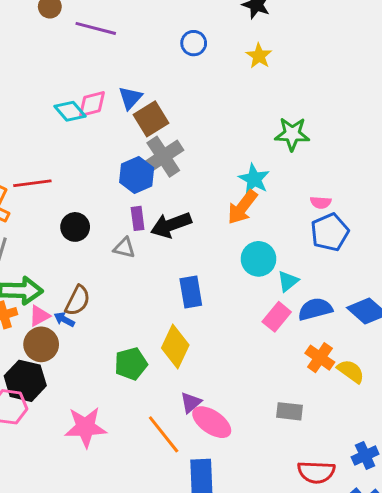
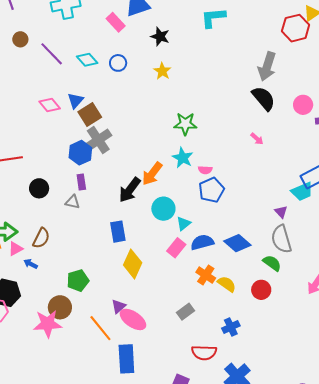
purple line: (96, 28) -> (52, 54), turned 32
pink diamond: (92, 104) -> (50, 105), turned 65
cyan diamond: (70, 111) -> (87, 60), moved
cyan star: (254, 179) -> (183, 158), moved
black arrow: (171, 225) -> (130, 190), moved, turned -32
blue arrow: (64, 319) -> (31, 264), moved
brown circle: (41, 344) -> (60, 307), moved
yellow diamond: (175, 346) -> (133, 264), moved
gray rectangle: (289, 411) -> (186, 312), turned -42
blue cross: (365, 455) -> (231, 327), moved

